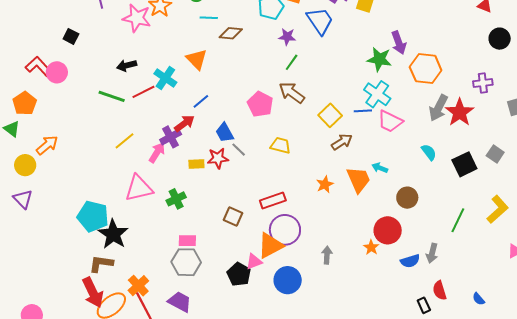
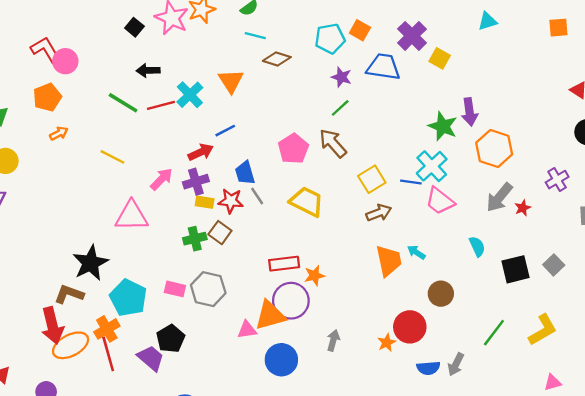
blue trapezoid: (320, 21) -> (383, 67), turned -60
black square: (71, 36) -> (134, 27), moved
purple cross: (483, 83) -> (557, 180), turned -36
orange pentagon: (25, 103) -> (47, 97), moved
red star: (460, 112) -> (523, 208), size x0.5
purple cross: (171, 137) -> (196, 182), moved
yellow line: (124, 141) -> (113, 157), moved, turned 55
orange arrow: (47, 145) -> (59, 133), moved, size x0.7
yellow trapezoid: (281, 145) -> (307, 202), size x1.4
orange star: (325, 184) -> (314, 276), moved
green cross: (176, 199) -> (195, 239), moved
cyan pentagon: (93, 216) -> (128, 298), moved
brown square: (233, 217) -> (220, 233), moved
gray hexagon: (186, 262) -> (208, 289), moved
black pentagon: (239, 274) -> (171, 339), moved

